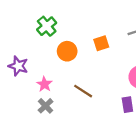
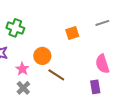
green cross: (47, 26) -> (15, 28), moved, turned -30
orange circle: (67, 51) -> (42, 56), moved

